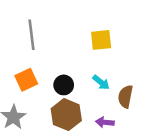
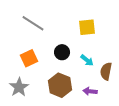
gray line: (31, 35) -> (33, 23), turned -50
black circle: (64, 85) -> (62, 52), moved

